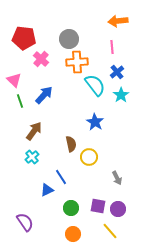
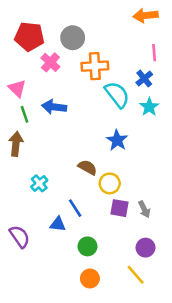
gray circle: (69, 39) -> (73, 38), moved
pink line: (112, 47) -> (154, 53), moved
blue arrow: (44, 95) -> (54, 107), turned -126
brown arrow: (34, 131) -> (16, 144), moved, turned -30
brown semicircle: (71, 144) -> (87, 167), turned -49
blue triangle: (47, 190) -> (58, 224), turned 32
purple square: (98, 206) -> (120, 208), moved
purple semicircle: (25, 222) -> (20, 237), moved

